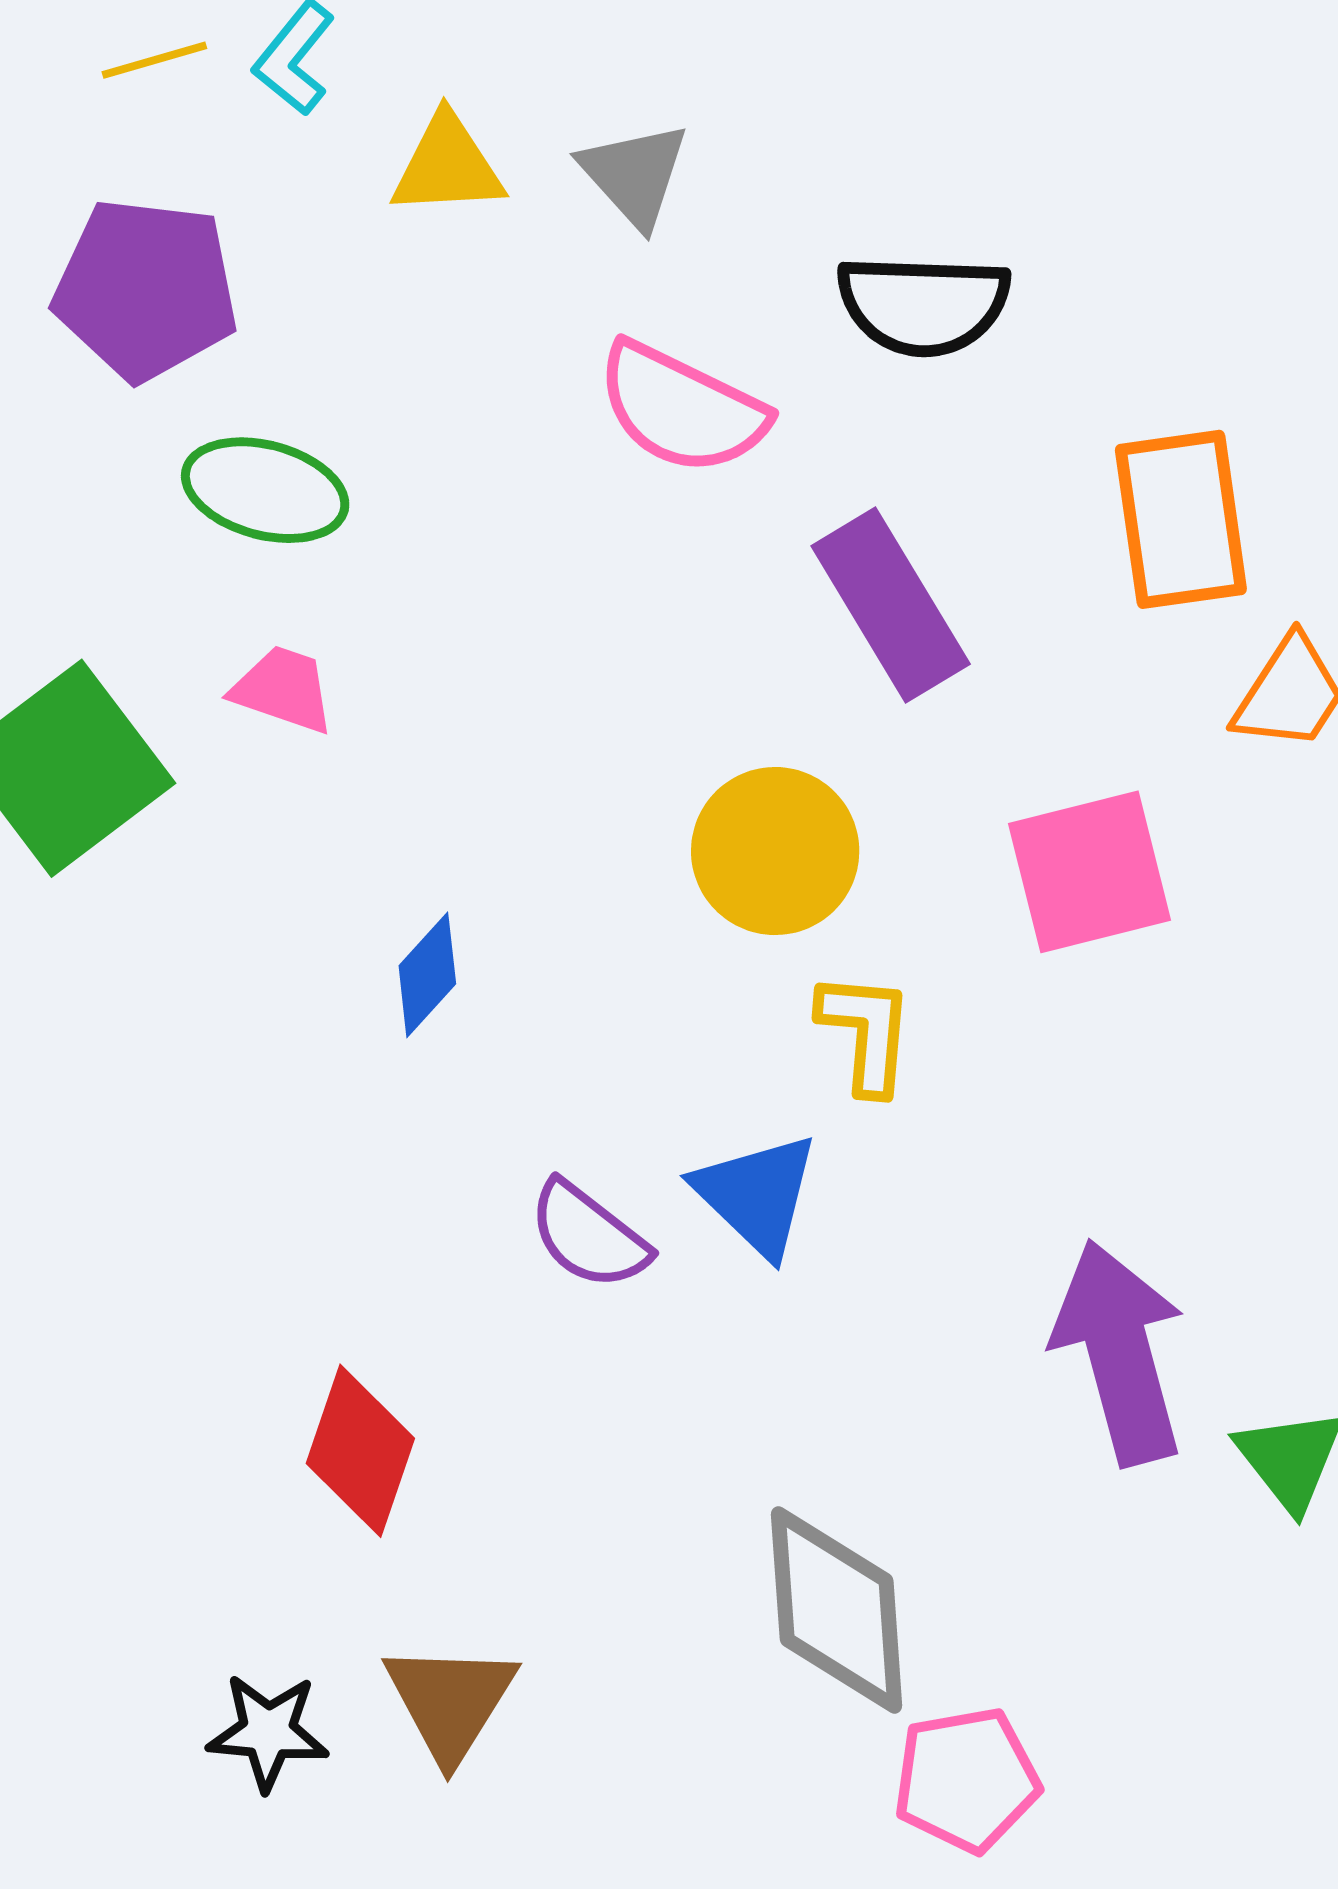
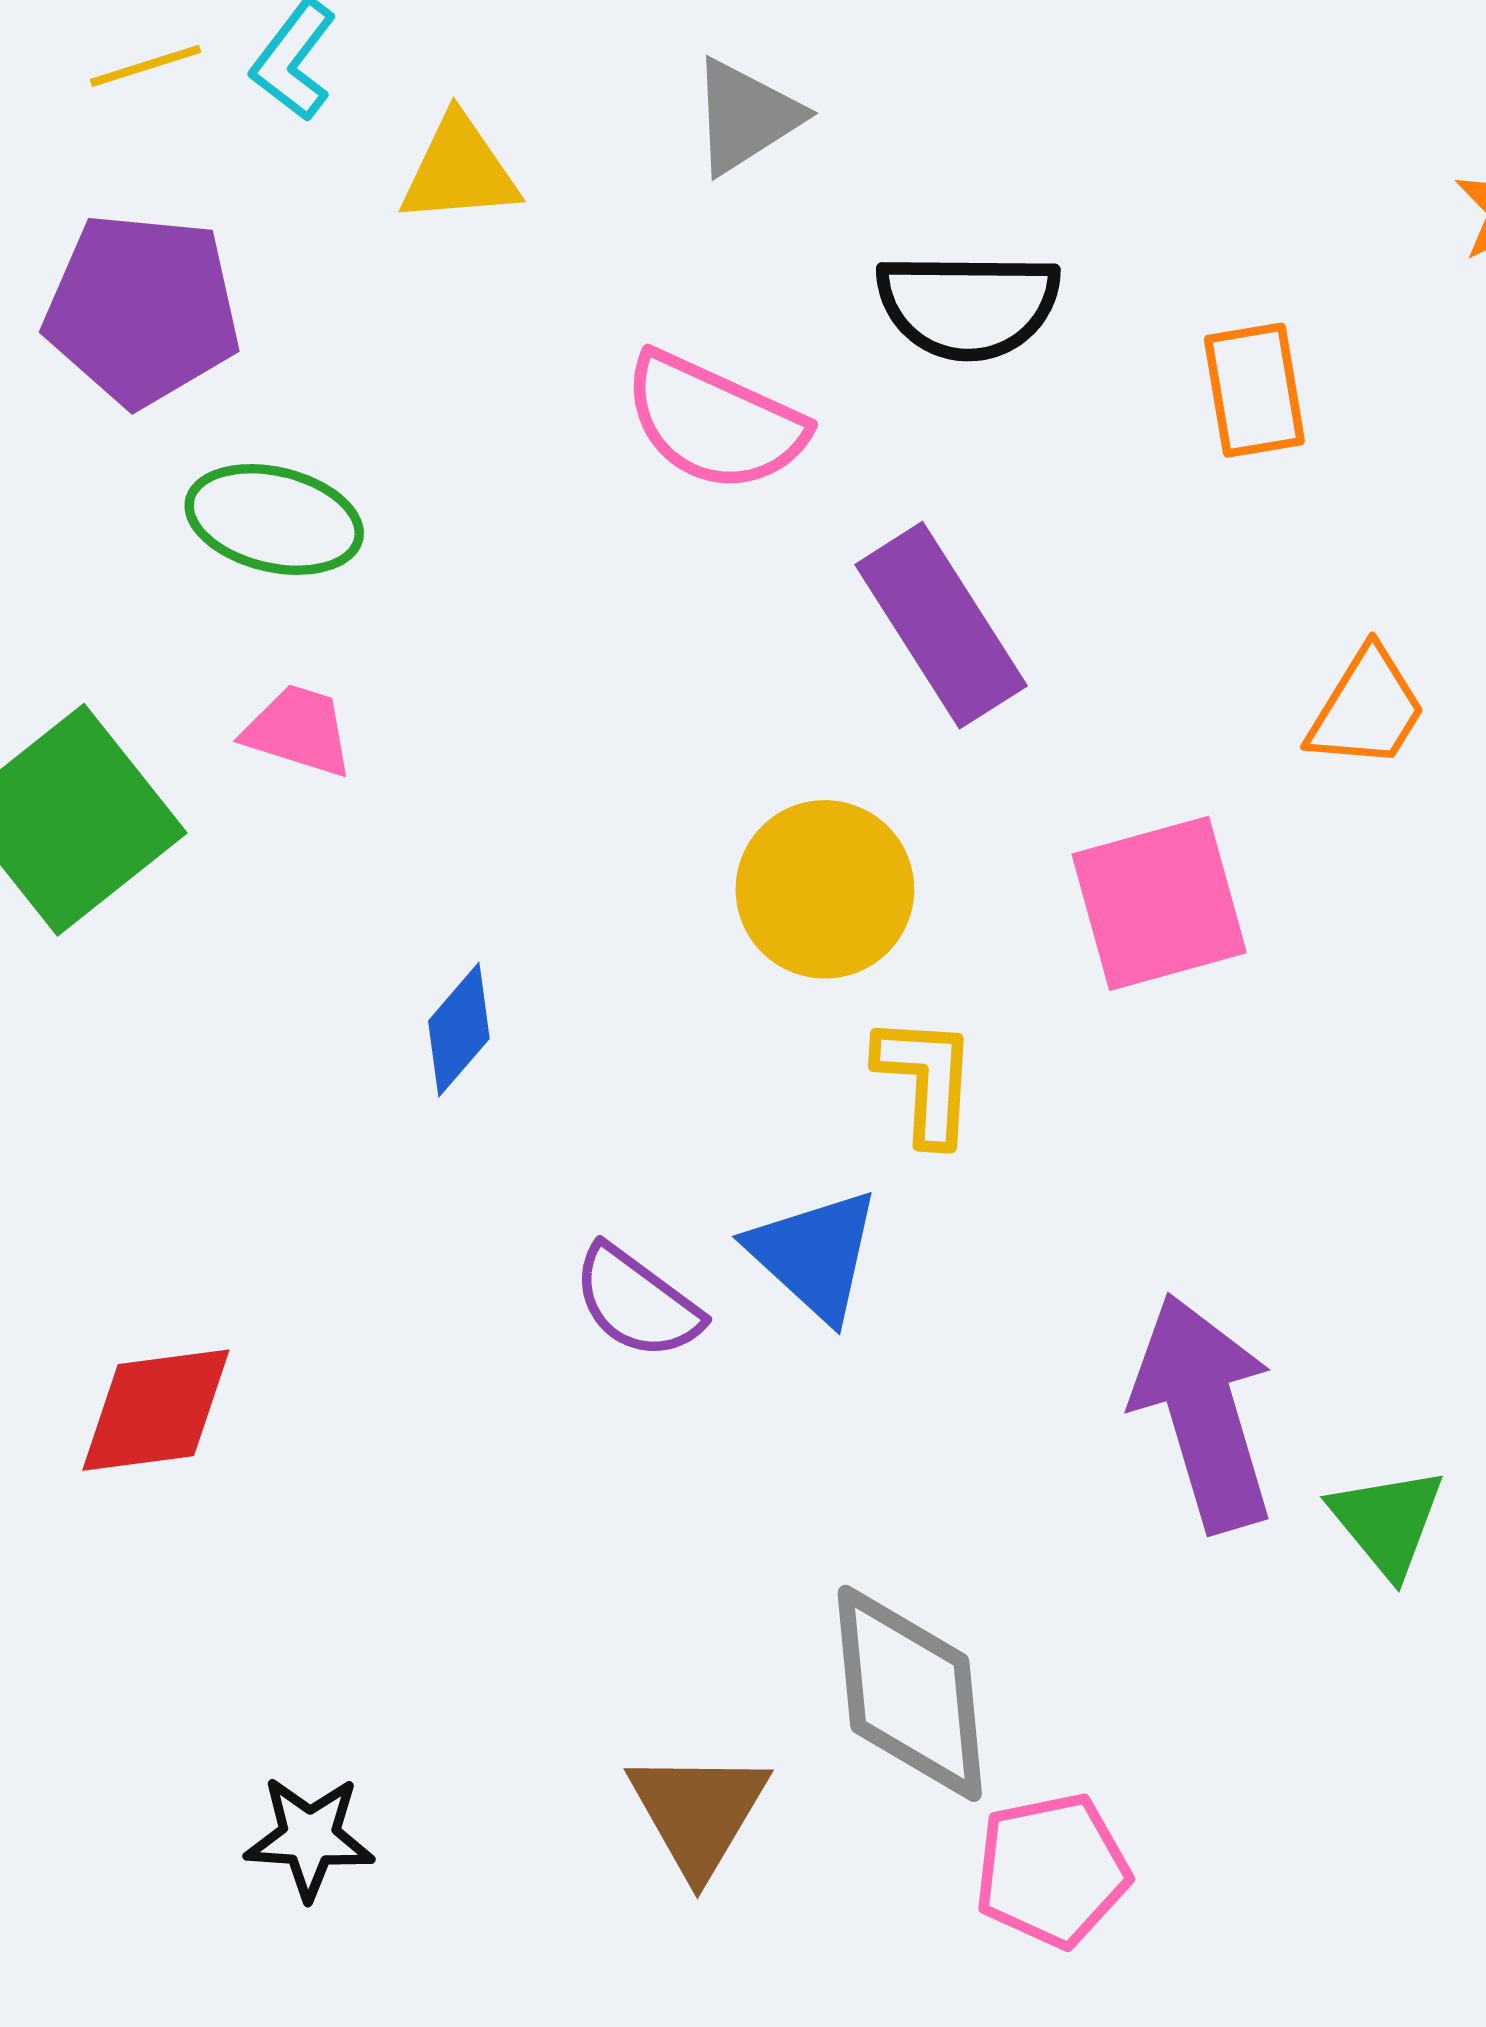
gray triangle: (634, 175) -> (746, 116), moved, turned 41
orange rectangle: (1181, 519) -> (1254, 390), moved, size x0.7
red diamond: (360, 1451) -> (156, 1410), moved, turned 65
brown triangle: (450, 1701) -> (698, 1812), moved

